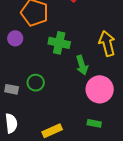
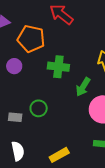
green arrow: (82, 65) -> (83, 87), turned 54

